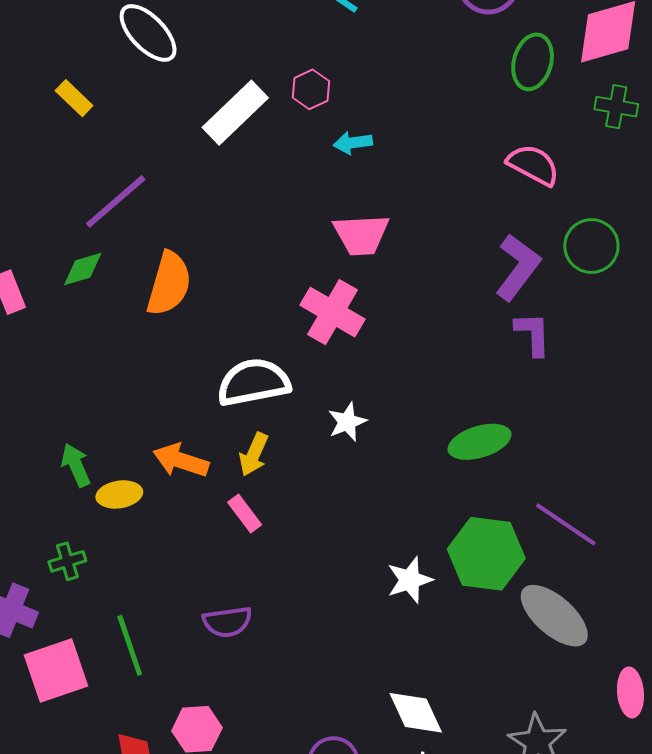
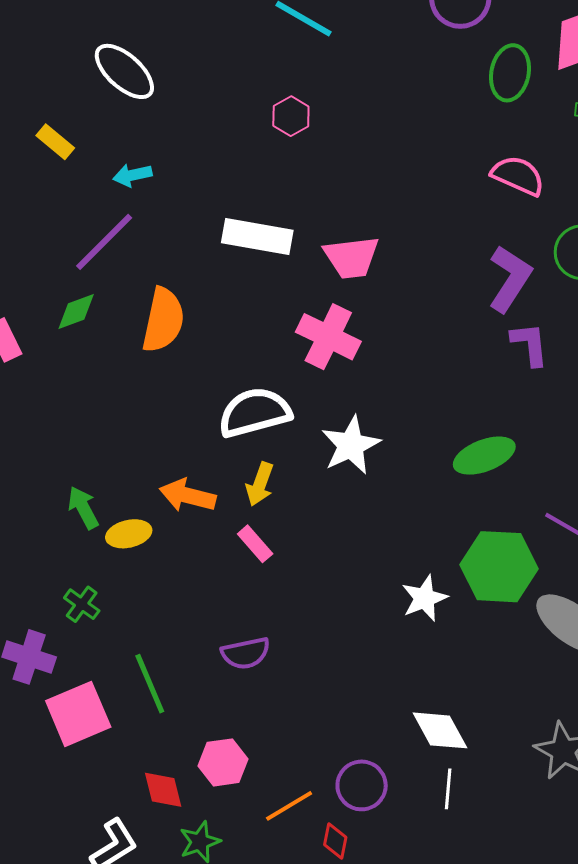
white rectangle: (235, 113) -> (257, 236), moved, turned 58
cyan arrow: (353, 143) -> (132, 175), moved
white star: (347, 422) -> (351, 445), size x1.5
green cross: (67, 561) -> (82, 604), turned -33

